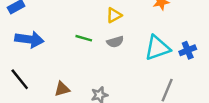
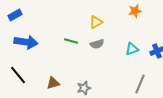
cyan triangle: (157, 48) -> (132, 49), size x0.6

